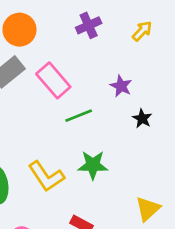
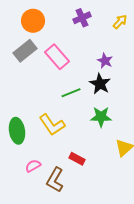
green line: (79, 116) -> (71, 93), moved
black star: (142, 118) -> (100, 84), moved, size x1.5
green star: (93, 165) -> (101, 117), moved

